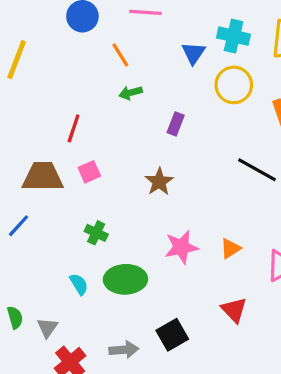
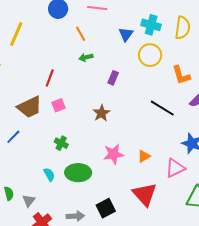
brown trapezoid: (43, 177) -> (30, 107), turned 152
red triangle: (234, 310) -> (145, 194), size x1.5

